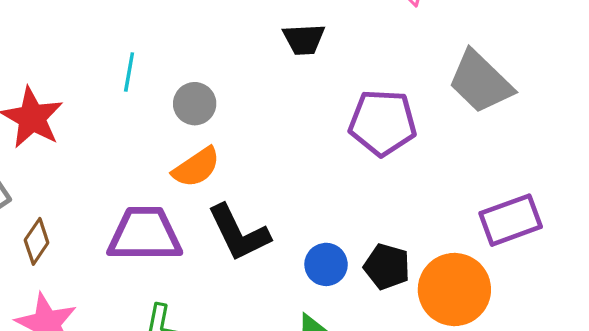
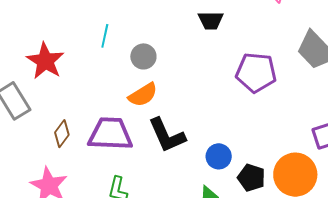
brown diamond: (37, 241) -> (62, 134), moved
black pentagon: (387, 267) -> (251, 178), moved

